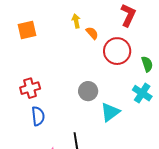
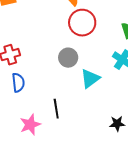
red circle: (117, 51) -> (82, 23), moved

